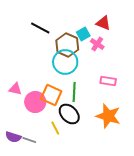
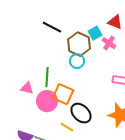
cyan circle: (65, 62) -> (77, 61), size x0.6
green line: (74, 92) -> (47, 77), moved
yellow line: (55, 128) -> (67, 127), turned -32

